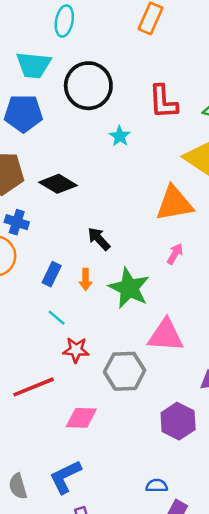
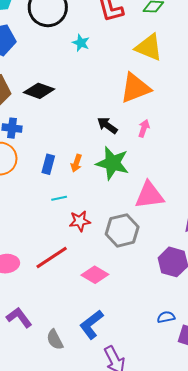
black arrow: (99, 239) -> (107, 125), moved
orange arrow: (86, 279) -> (76, 163), turned 30
cyan line: (57, 318) -> (59, 198), turned -42
pink diamond: (81, 418) -> (95, 275), turned 40

